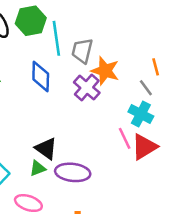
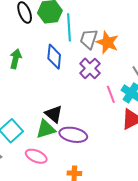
orange star: (105, 71) -> (107, 42), moved
pink line: (125, 138) -> (111, 94), moved
green triangle: (38, 168) -> (46, 129), size x1.5

